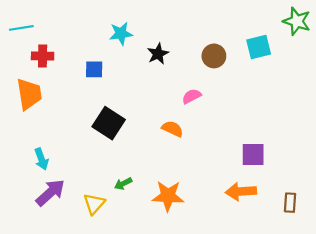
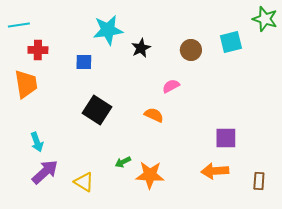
cyan star: (121, 34) -> (108, 30), size x1.4
green arrow: (123, 184) -> (123, 162), moved
yellow triangle: (94, 204) -> (84, 182), turned -40

